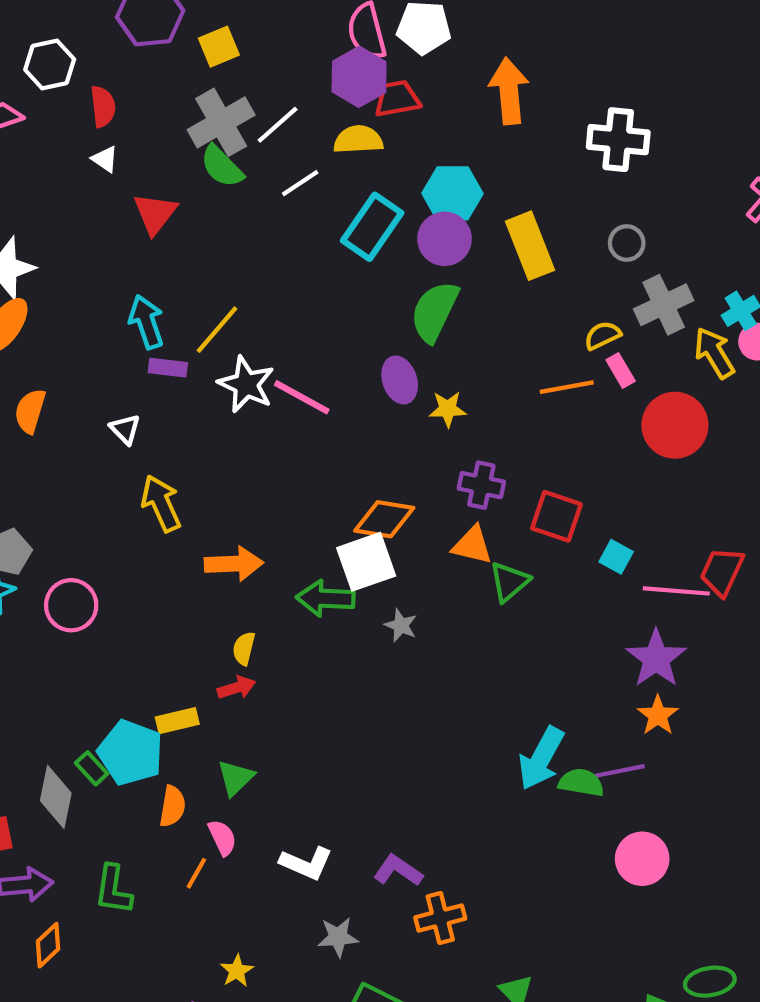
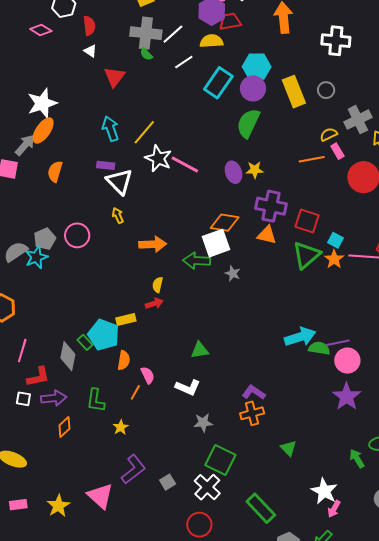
gray cross: (221, 122) -> (146, 33), turned 36
green semicircle: (222, 166) -> (146, 54), size x0.6
gray circle: (627, 243) -> (326, 90), moved
purple rectangle: (168, 368) -> (106, 165), moved
purple ellipse: (400, 380) -> (233, 172), moved
white triangle: (125, 429) -> (119, 181), moved, size x1.8
purple cross: (481, 485) -> (271, 206), size x1.4
yellow arrow: (161, 503) -> (118, 215), size x0.6
green triangle: (509, 582) -> (306, 255), moved, size x1.4
pink circle: (71, 605) -> (77, 235), moved
purple star: (656, 659) -> (347, 397), moved
orange star: (658, 715) -> (334, 259), moved
cyan arrow: (541, 758) -> (300, 337), turned -136
green triangle: (236, 778) -> (200, 350), moved, turned 36
pink circle: (642, 859) -> (347, 361), moved
purple L-shape: (398, 871) -> (254, 392), moved
yellow star: (237, 971) -> (121, 427), moved

